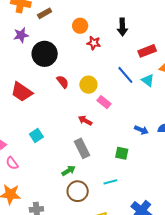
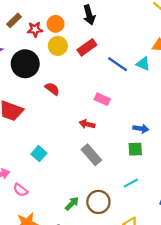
black arrow: (122, 27) -> (89, 15), moved
red star: (94, 43) -> (35, 29), moved
red rectangle: (147, 51) -> (87, 47), moved
yellow circle: (88, 85) -> (58, 46), moved
blue arrow: (141, 130) -> (141, 129), moved
green arrow: (69, 171) -> (72, 204), moved

